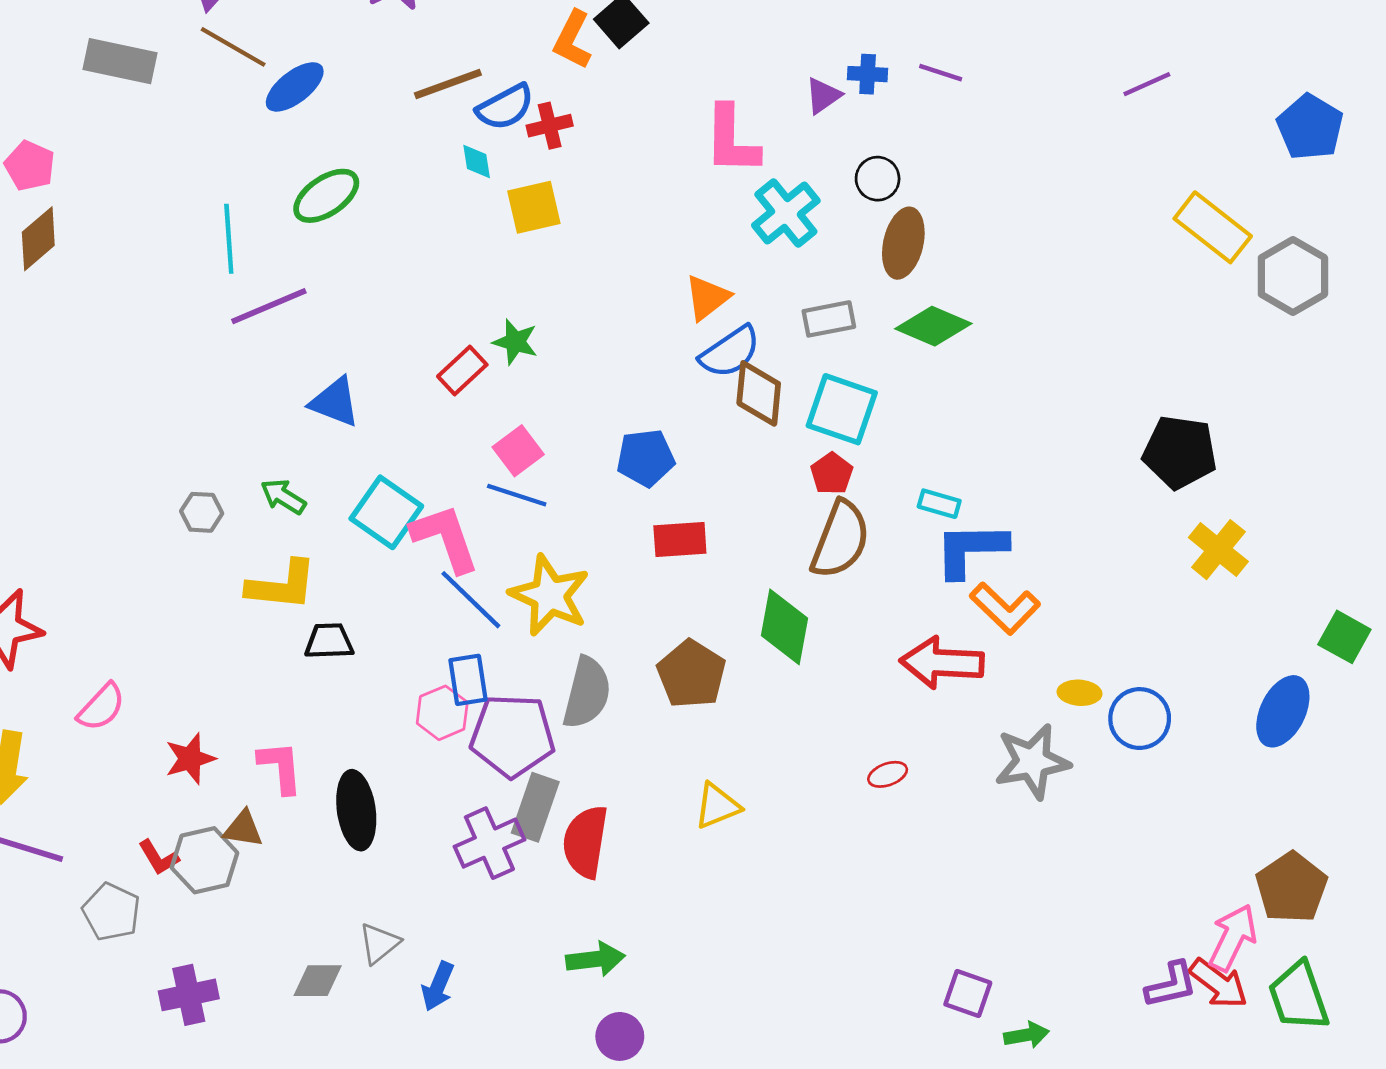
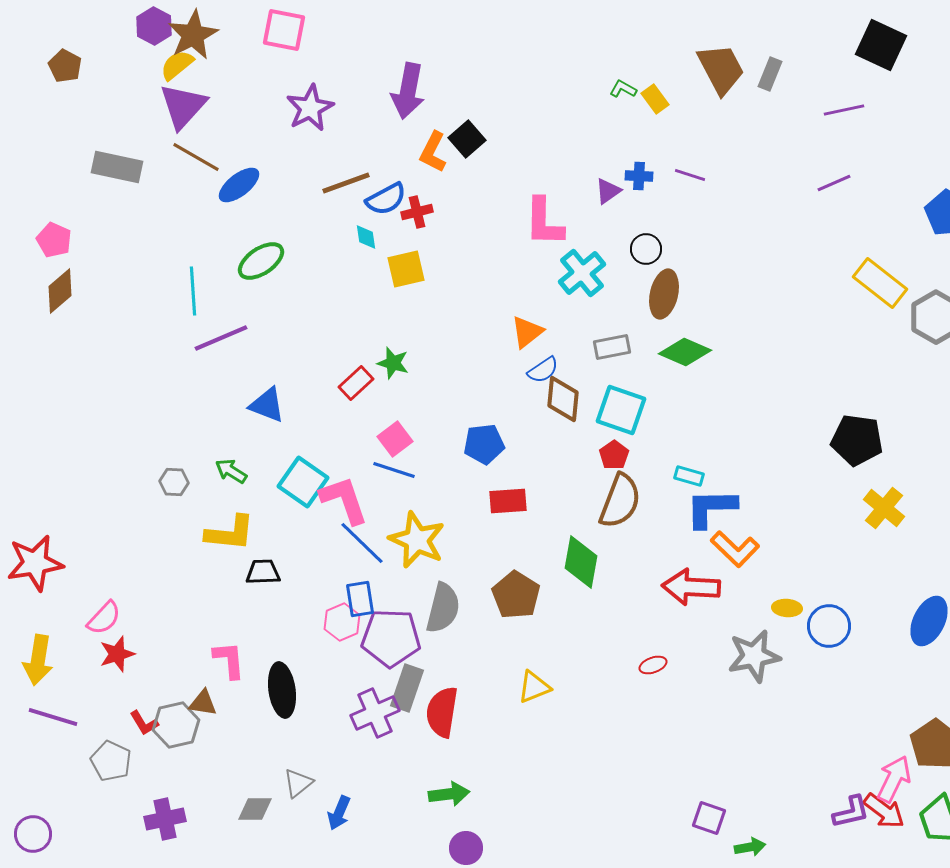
blue semicircle: (730, 352) -> (543, 370), size x0.7
red star: (190, 759) -> (117, 654), moved

